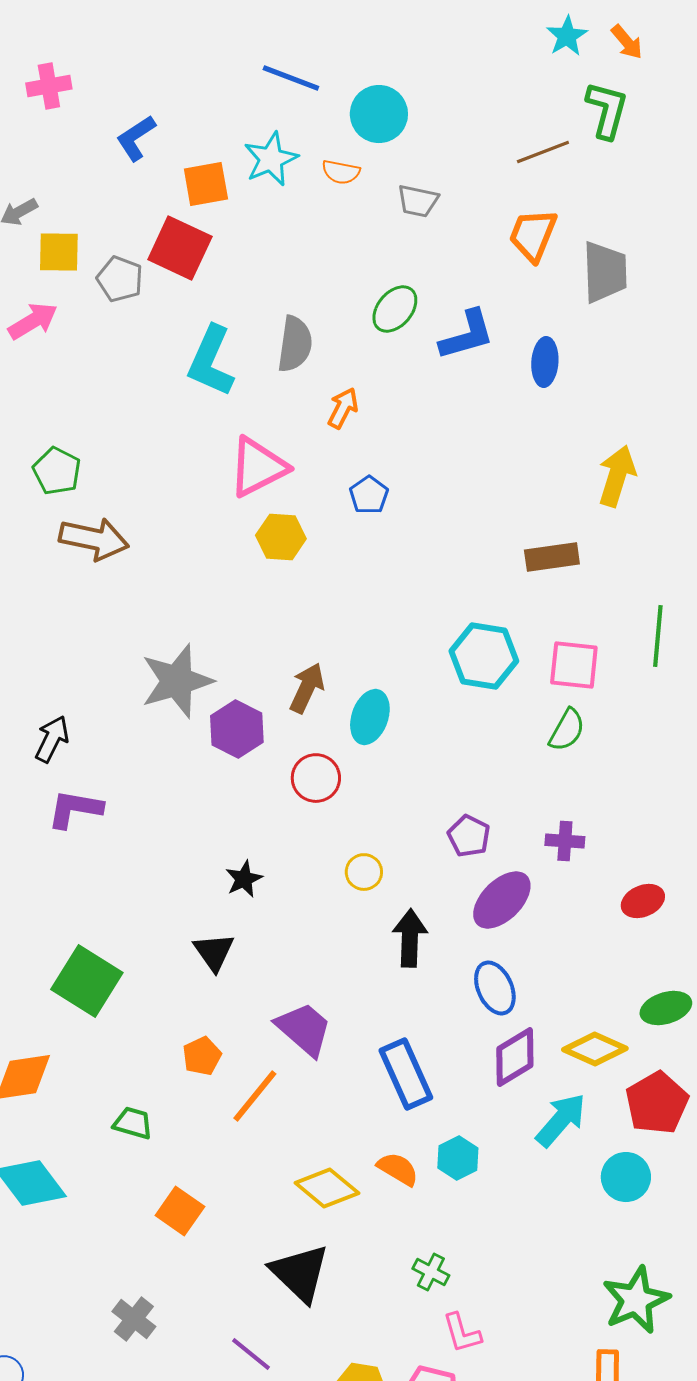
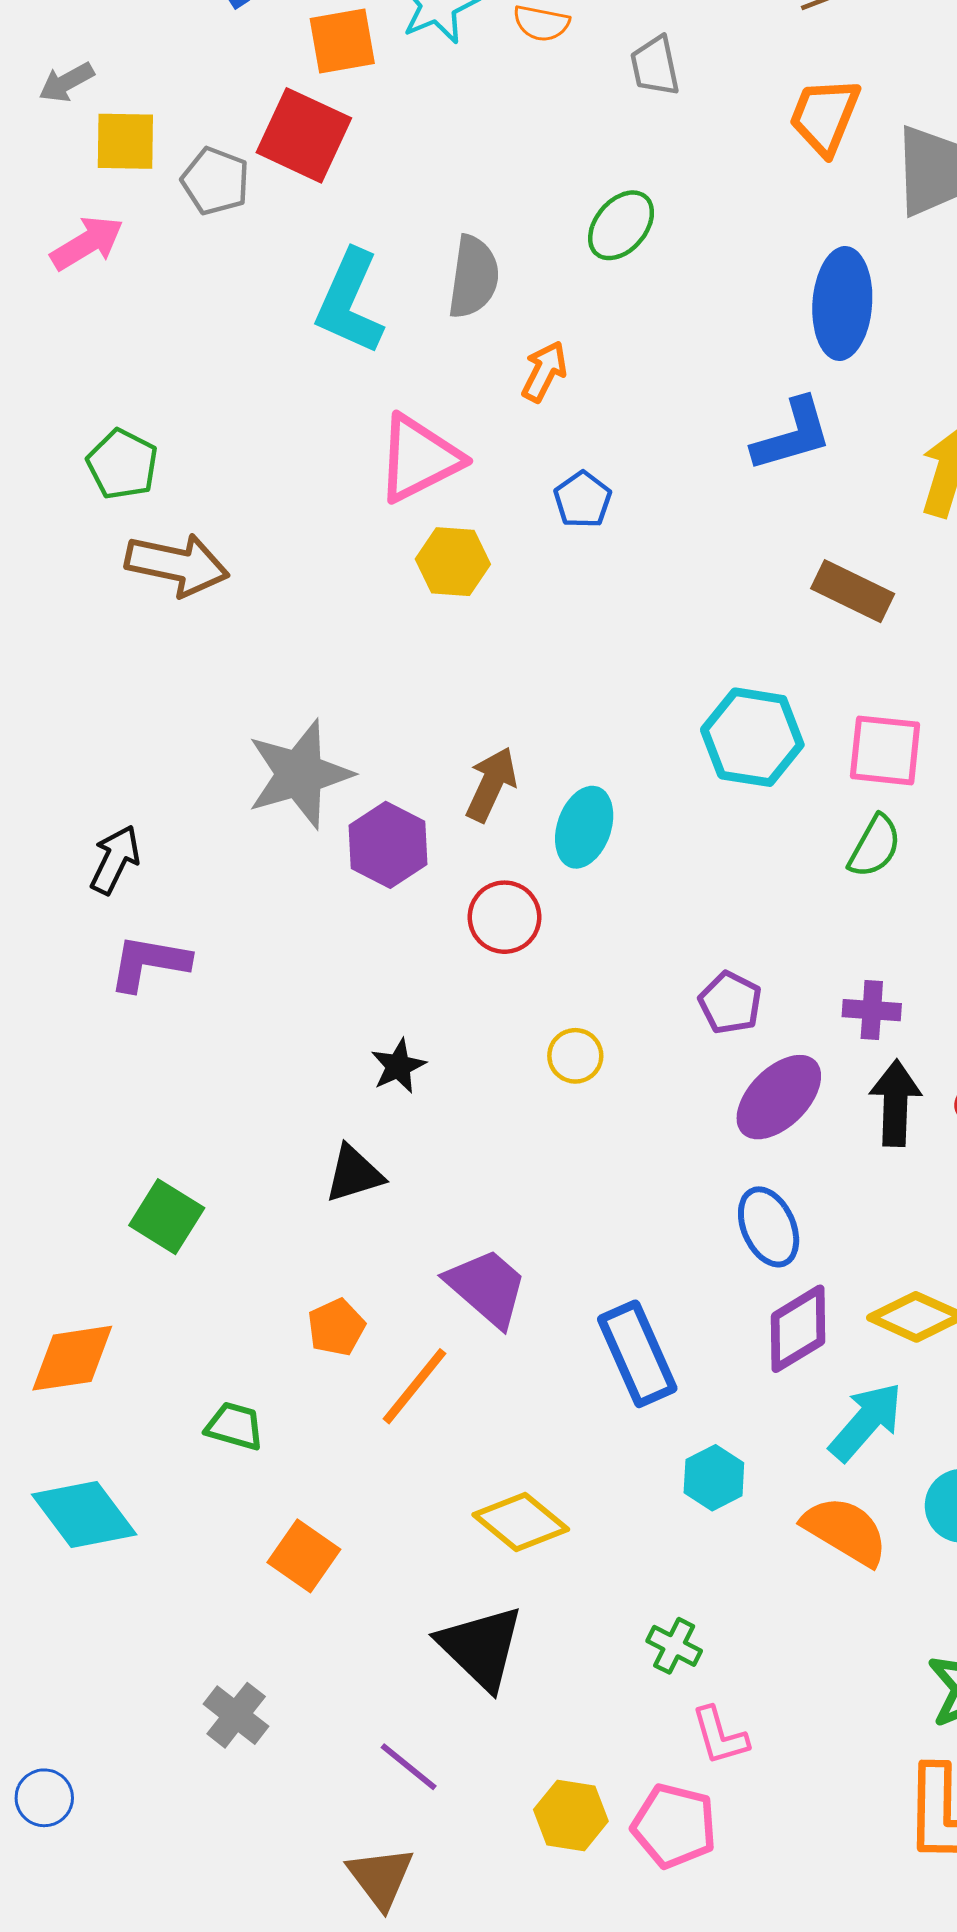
gray trapezoid: (418, 201) -> (655, 66), turned 66
blue L-shape: (467, 335) -> (792, 435), moved
blue ellipse: (545, 362) -> (842, 304), size x1.5
brown rectangle: (552, 557) -> (853, 591), turned 34
black arrow: (410, 938) -> (895, 1103), moved
black triangle: (214, 952) -> (354, 1174), turned 48
green square: (87, 981) -> (167, 1217), size x0.7
orange semicircle: (398, 1169) -> (845, 1531), moved, size x1.4

